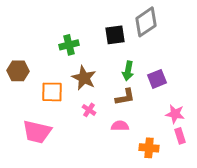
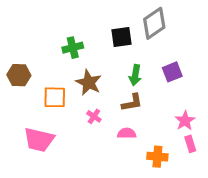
purple square: (157, 79) -> (172, 72), moved
pink star: (175, 114) -> (185, 121), turned 30

